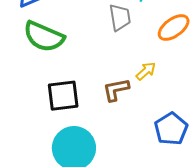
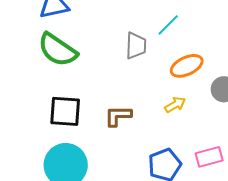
yellow arrow: (146, 71) -> (175, 105), moved

